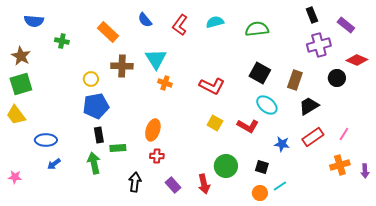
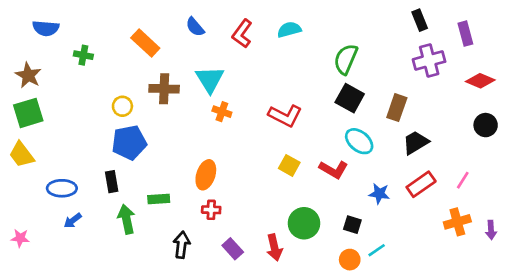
purple rectangle: (346, 25) -> (465, 34), turned 36
green semicircle: (257, 29) -> (346, 59), moved, turned -60
black circle: (337, 78) -> (486, 125), moved
black rectangle: (99, 135) -> (112, 182), moved

